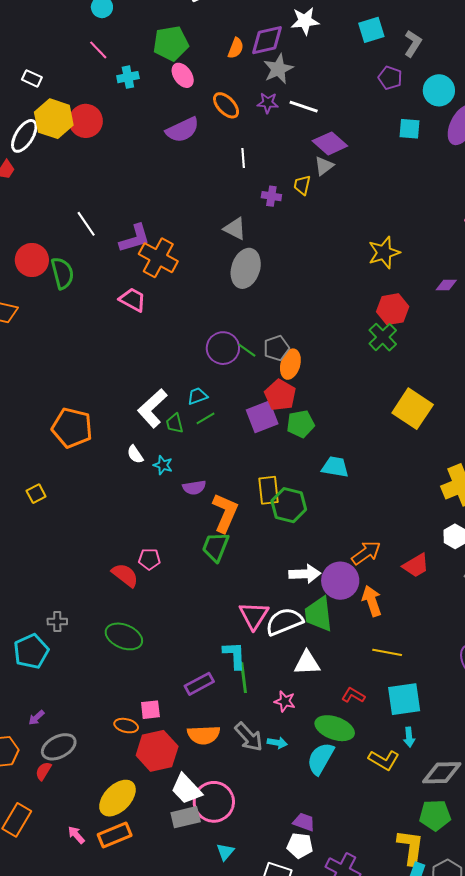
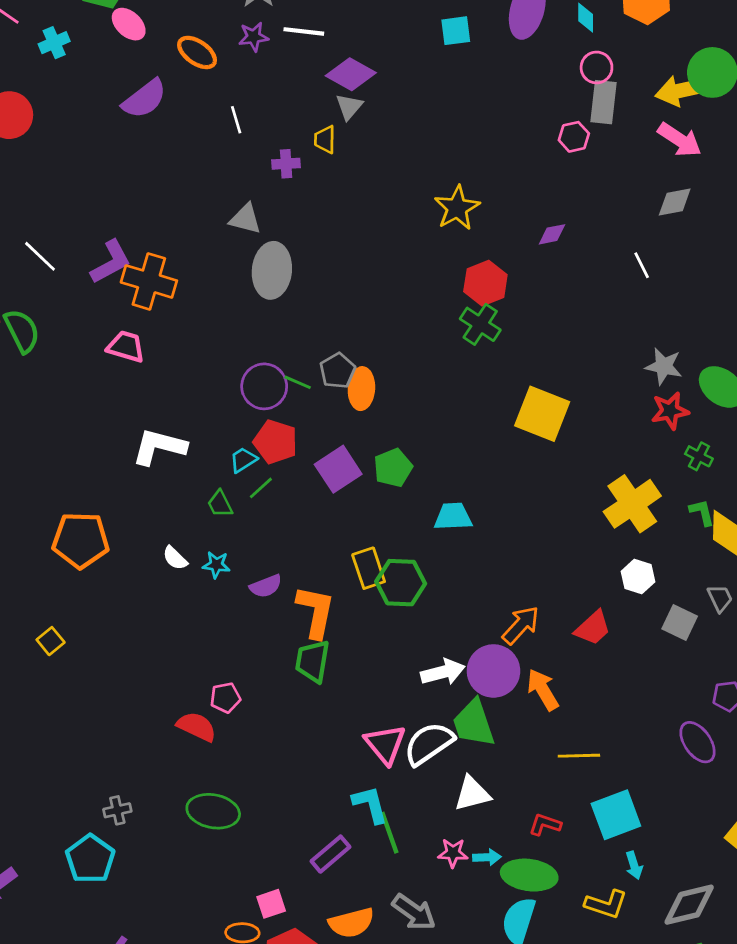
red pentagon: (280, 395) -> (276, 442), moved
white L-shape: (152, 408) -> (159, 447), moved, turned 69
cyan arrow: (277, 743) -> (487, 857), moved

